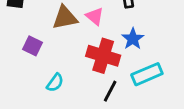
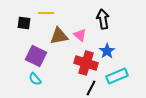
purple square: (32, 46) -> (36, 56), size x1.5
cyan semicircle: (55, 83) -> (35, 79), moved, turned 104

